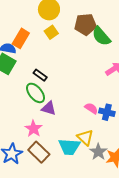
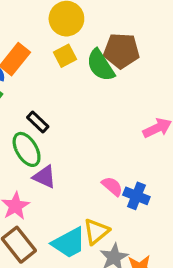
green semicircle: (101, 36) -> (101, 65), moved
yellow triangle: (85, 137) -> (96, 231), turned 30
cyan trapezoid: (69, 147) -> (69, 243), turned -40

